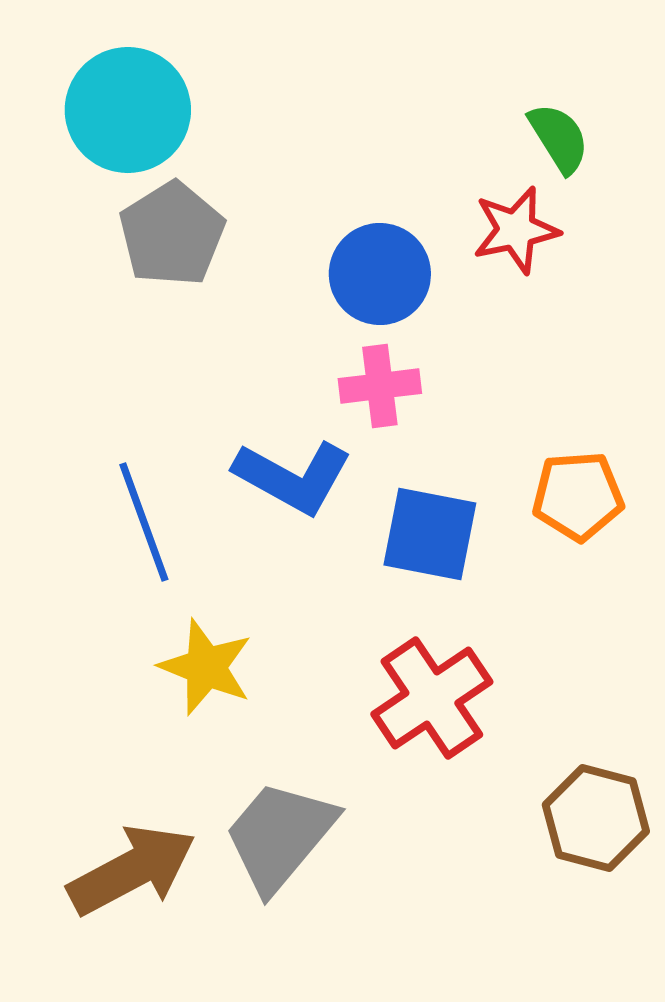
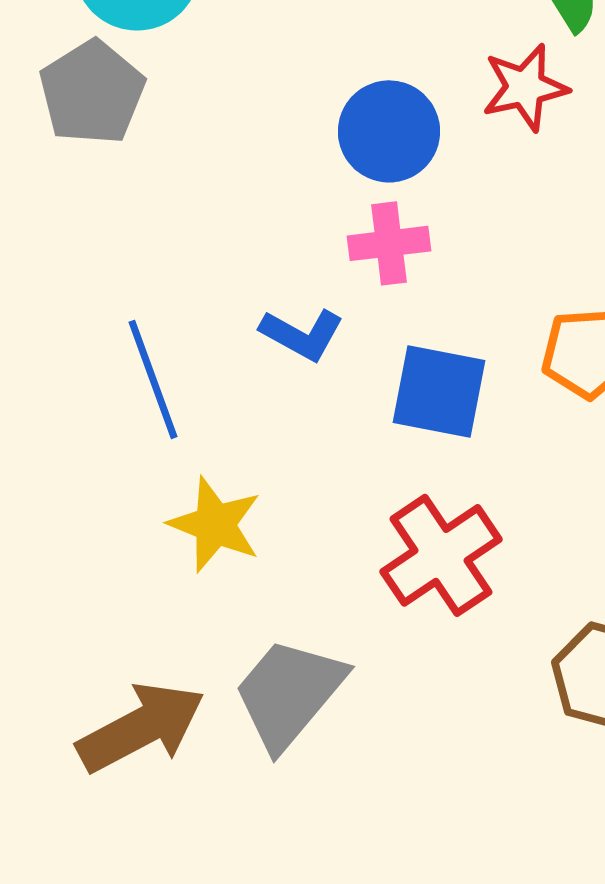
gray pentagon: (172, 234) -> (92, 92), moved
blue L-shape: (293, 477) -> (302, 334), size x0.7

